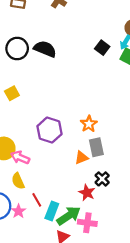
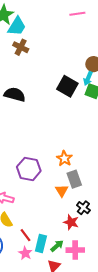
black square: (102, 48) -> (67, 86), size x1.5
orange triangle: (81, 158) -> (62, 191), turned -32
pink star: (18, 211) -> (25, 253), moved
green arrow: (69, 216) -> (57, 246), size x0.6

